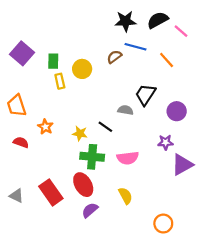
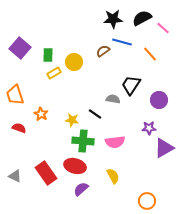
yellow rectangle: (60, 81) -> (54, 73), turned 72
red ellipse: (83, 185) -> (75, 166), turned -45

